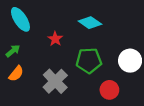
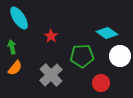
cyan diamond: (90, 23) -> (107, 33), moved
green arrow: (13, 51) -> (12, 47), turned -64

